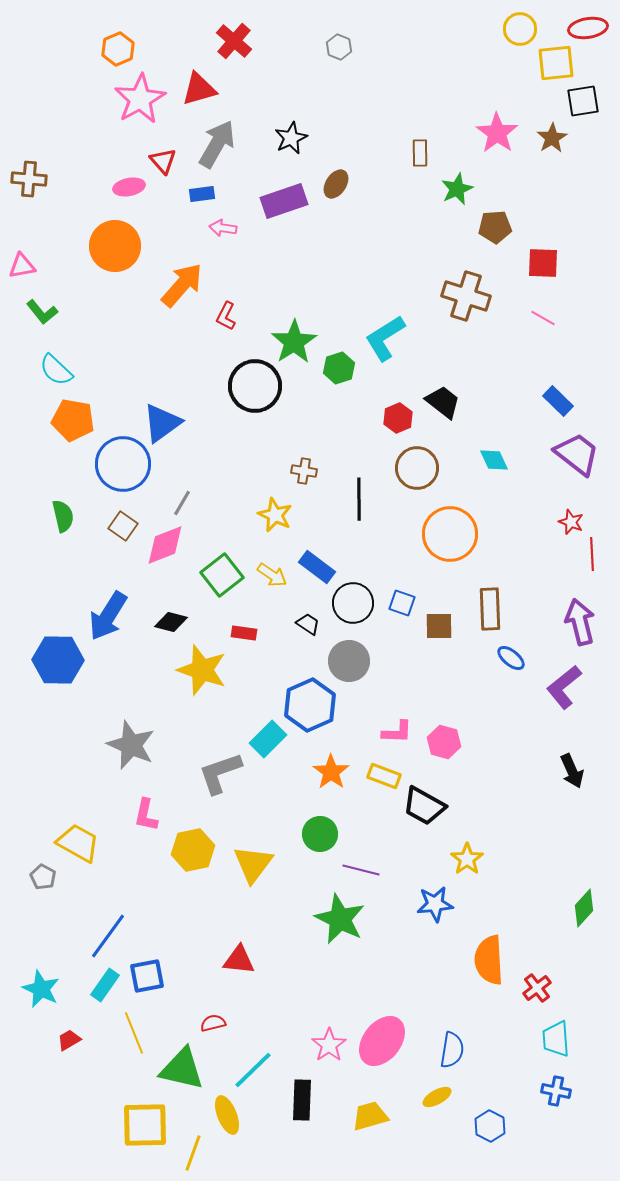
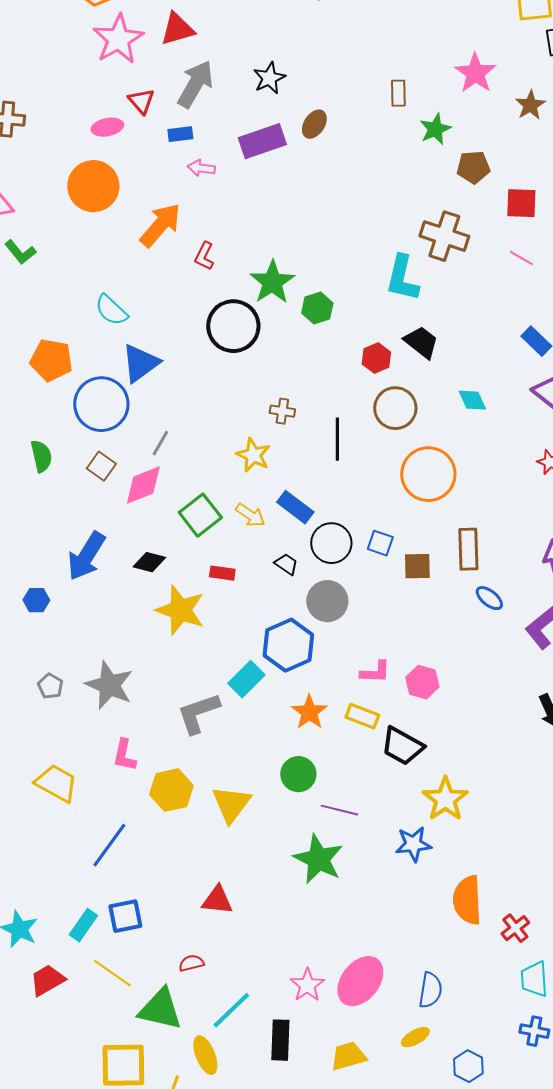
brown star: (552, 138) -> (530, 105), moved
cyan L-shape: (385, 338) -> (402, 278), moved, turned -45
cyan semicircle: (56, 370) -> (111, 310), moved
blue hexagon: (58, 660) -> (36, 600), size x0.5
yellow star: (467, 859) -> (445, 799), size x1.4
gray pentagon: (43, 877) -> (50, 686), moved
blue line: (108, 936) -> (109, 845), moved
yellow line: (134, 1033) -> (112, 973), turned -33
red trapezoid: (69, 1040) -> (47, 980), size x1.5

